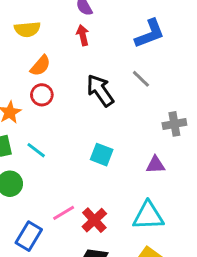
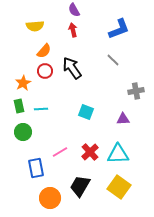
black arrow: (100, 90) -> (72, 68), moved
cyan line: (36, 150) -> (41, 109), turned -40
red cross: (94, 220) -> (90, 152), moved
blue rectangle: (29, 236) -> (36, 168), turned -42

